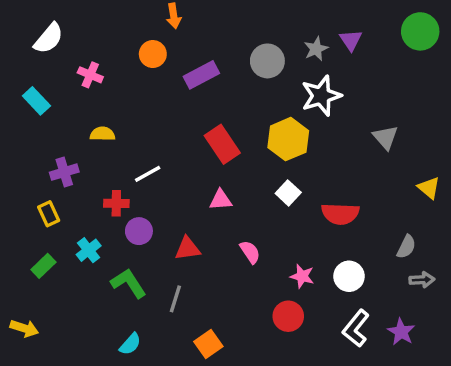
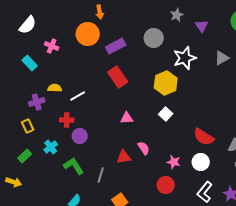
gray star: (316, 49) -> (177, 15), moved
orange circle: (153, 54) -> (88, 34), size x1.5
cyan rectangle: (36, 101) -> (30, 63), moved
yellow semicircle: (102, 134) -> (55, 88), moved
gray triangle: (385, 137) -> (222, 58), moved, turned 42
red rectangle: (222, 144) -> (118, 77), moved
white line: (148, 174) -> (78, 96), moved
red semicircle: (340, 214) -> (204, 137), moved, turned 30
red triangle: (188, 248) -> (124, 157), moved
yellow arrow: (24, 328) -> (14, 182), moved

